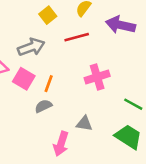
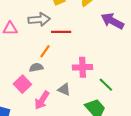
red line: (77, 37) -> (61, 32), moved
pink cross: (97, 77) -> (83, 67), moved
pink square: (24, 79) -> (22, 84), moved

